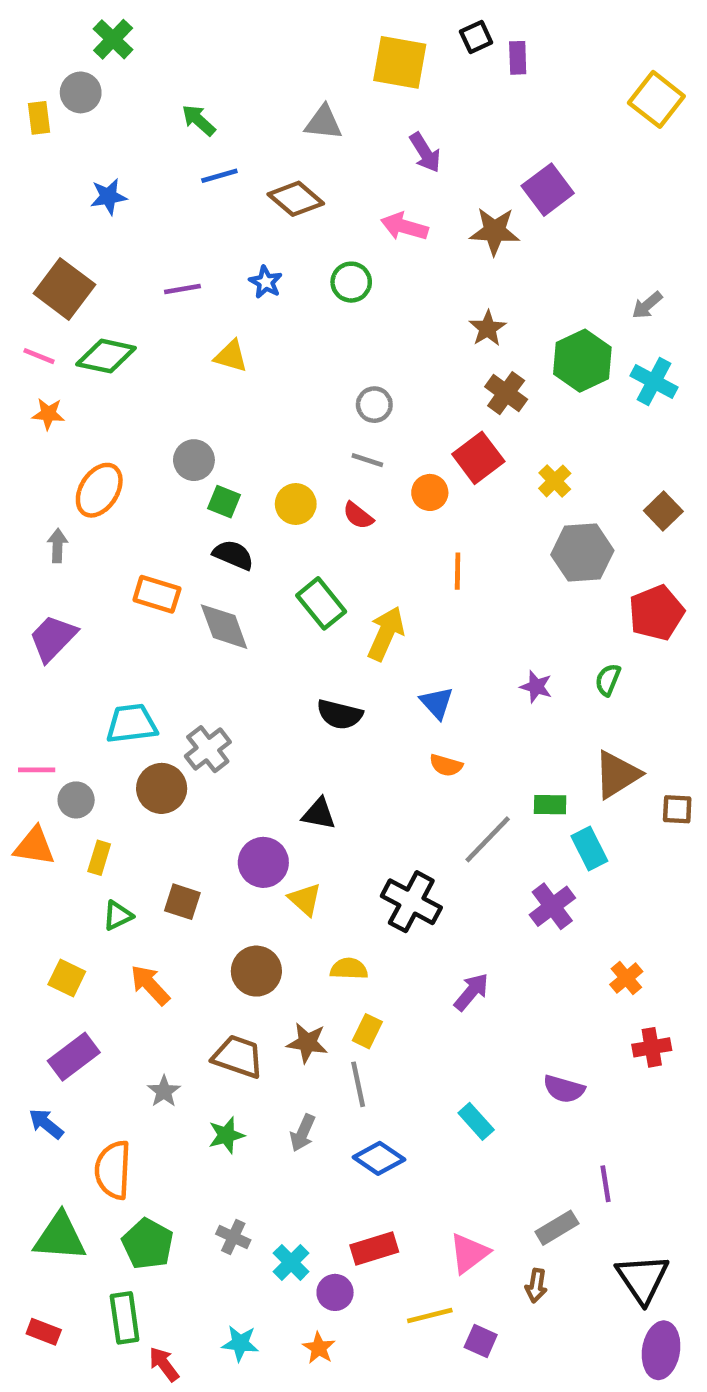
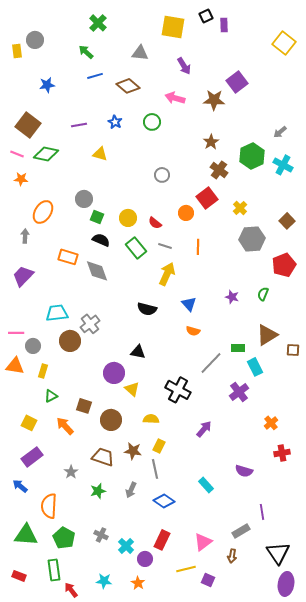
green cross: (113, 39) -> (98, 23), moved
gray line: (367, 460) -> (165, 246), moved
green rectangle: (321, 603) -> (136, 248), moved
brown square: (182, 902) -> (84, 406), moved
red rectangle: (374, 1249) -> (162, 540), turned -48

